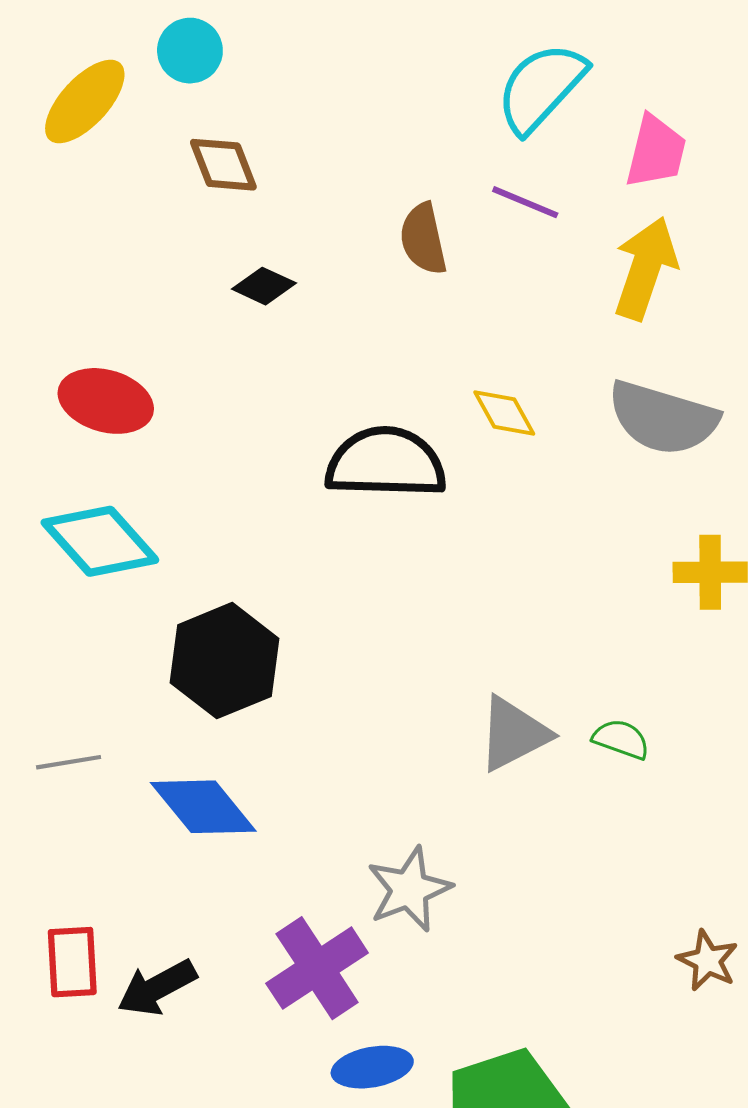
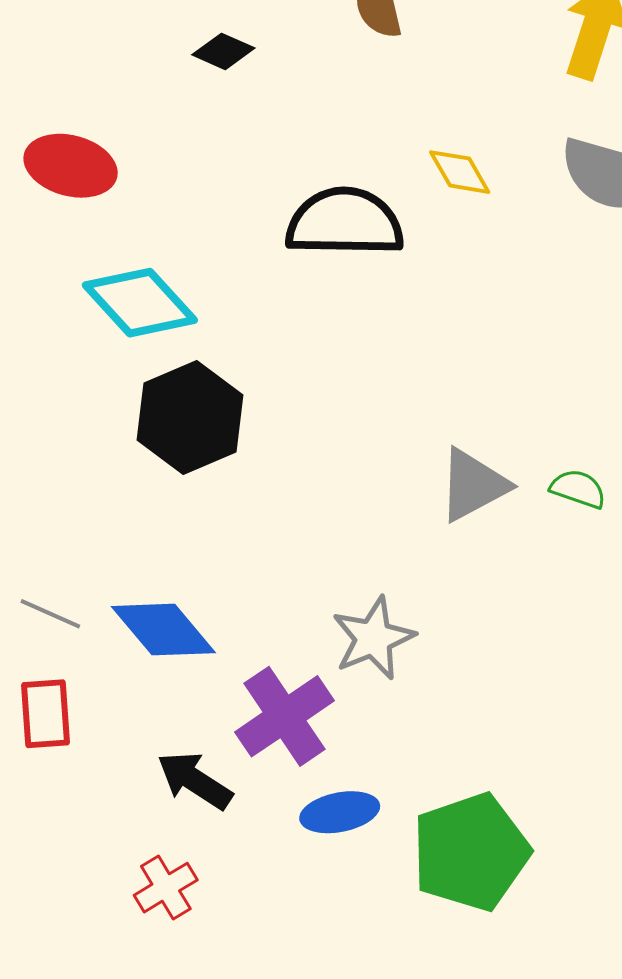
cyan diamond: (100, 541) -> (140, 303), moved
gray line: (69, 762) -> (50, 614), moved, turned 34
blue diamond: (203, 807) -> (163, 630), moved
black arrow: (157, 988) -> (195, 780), moved, turned 62

